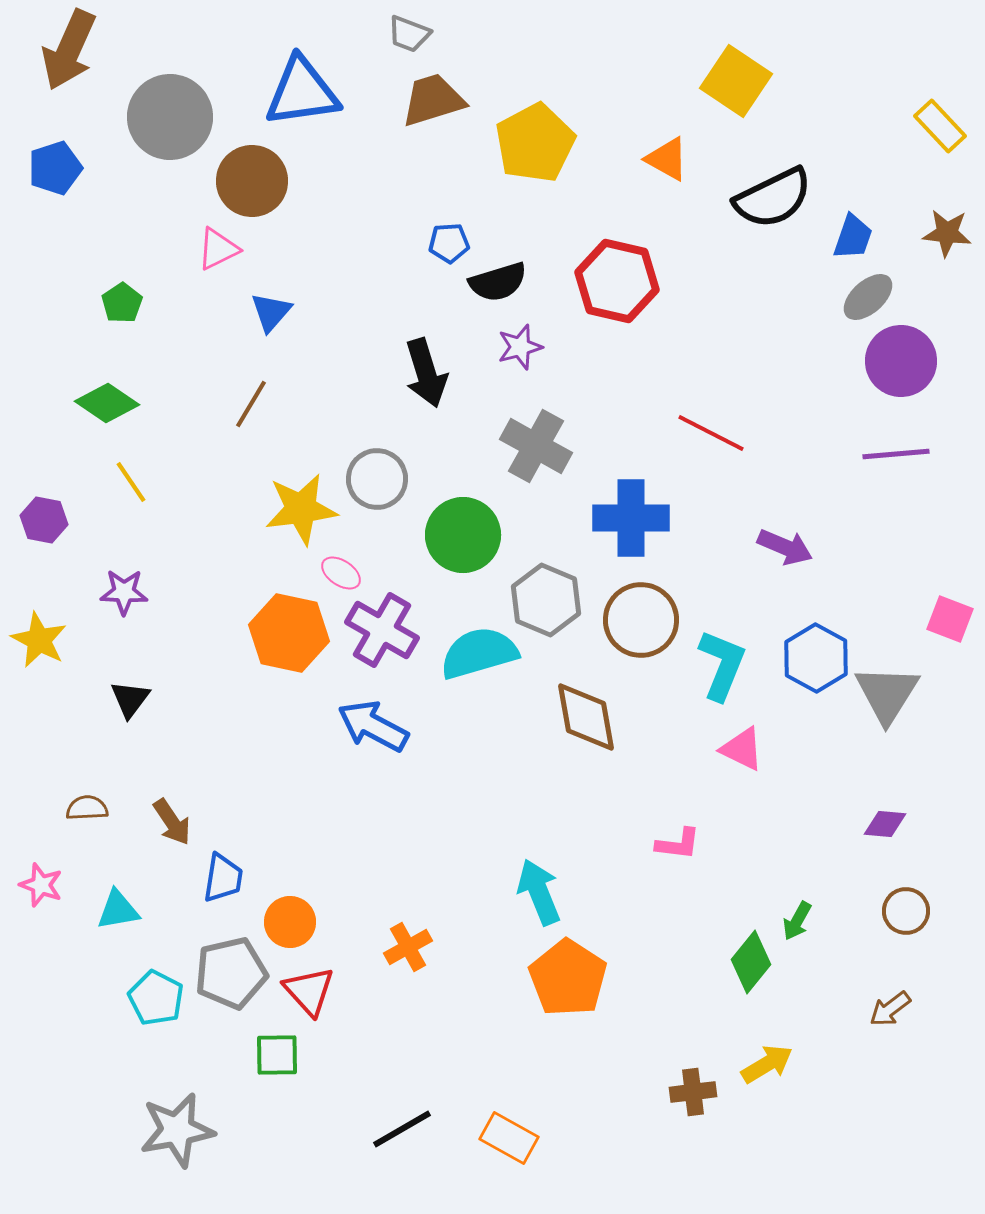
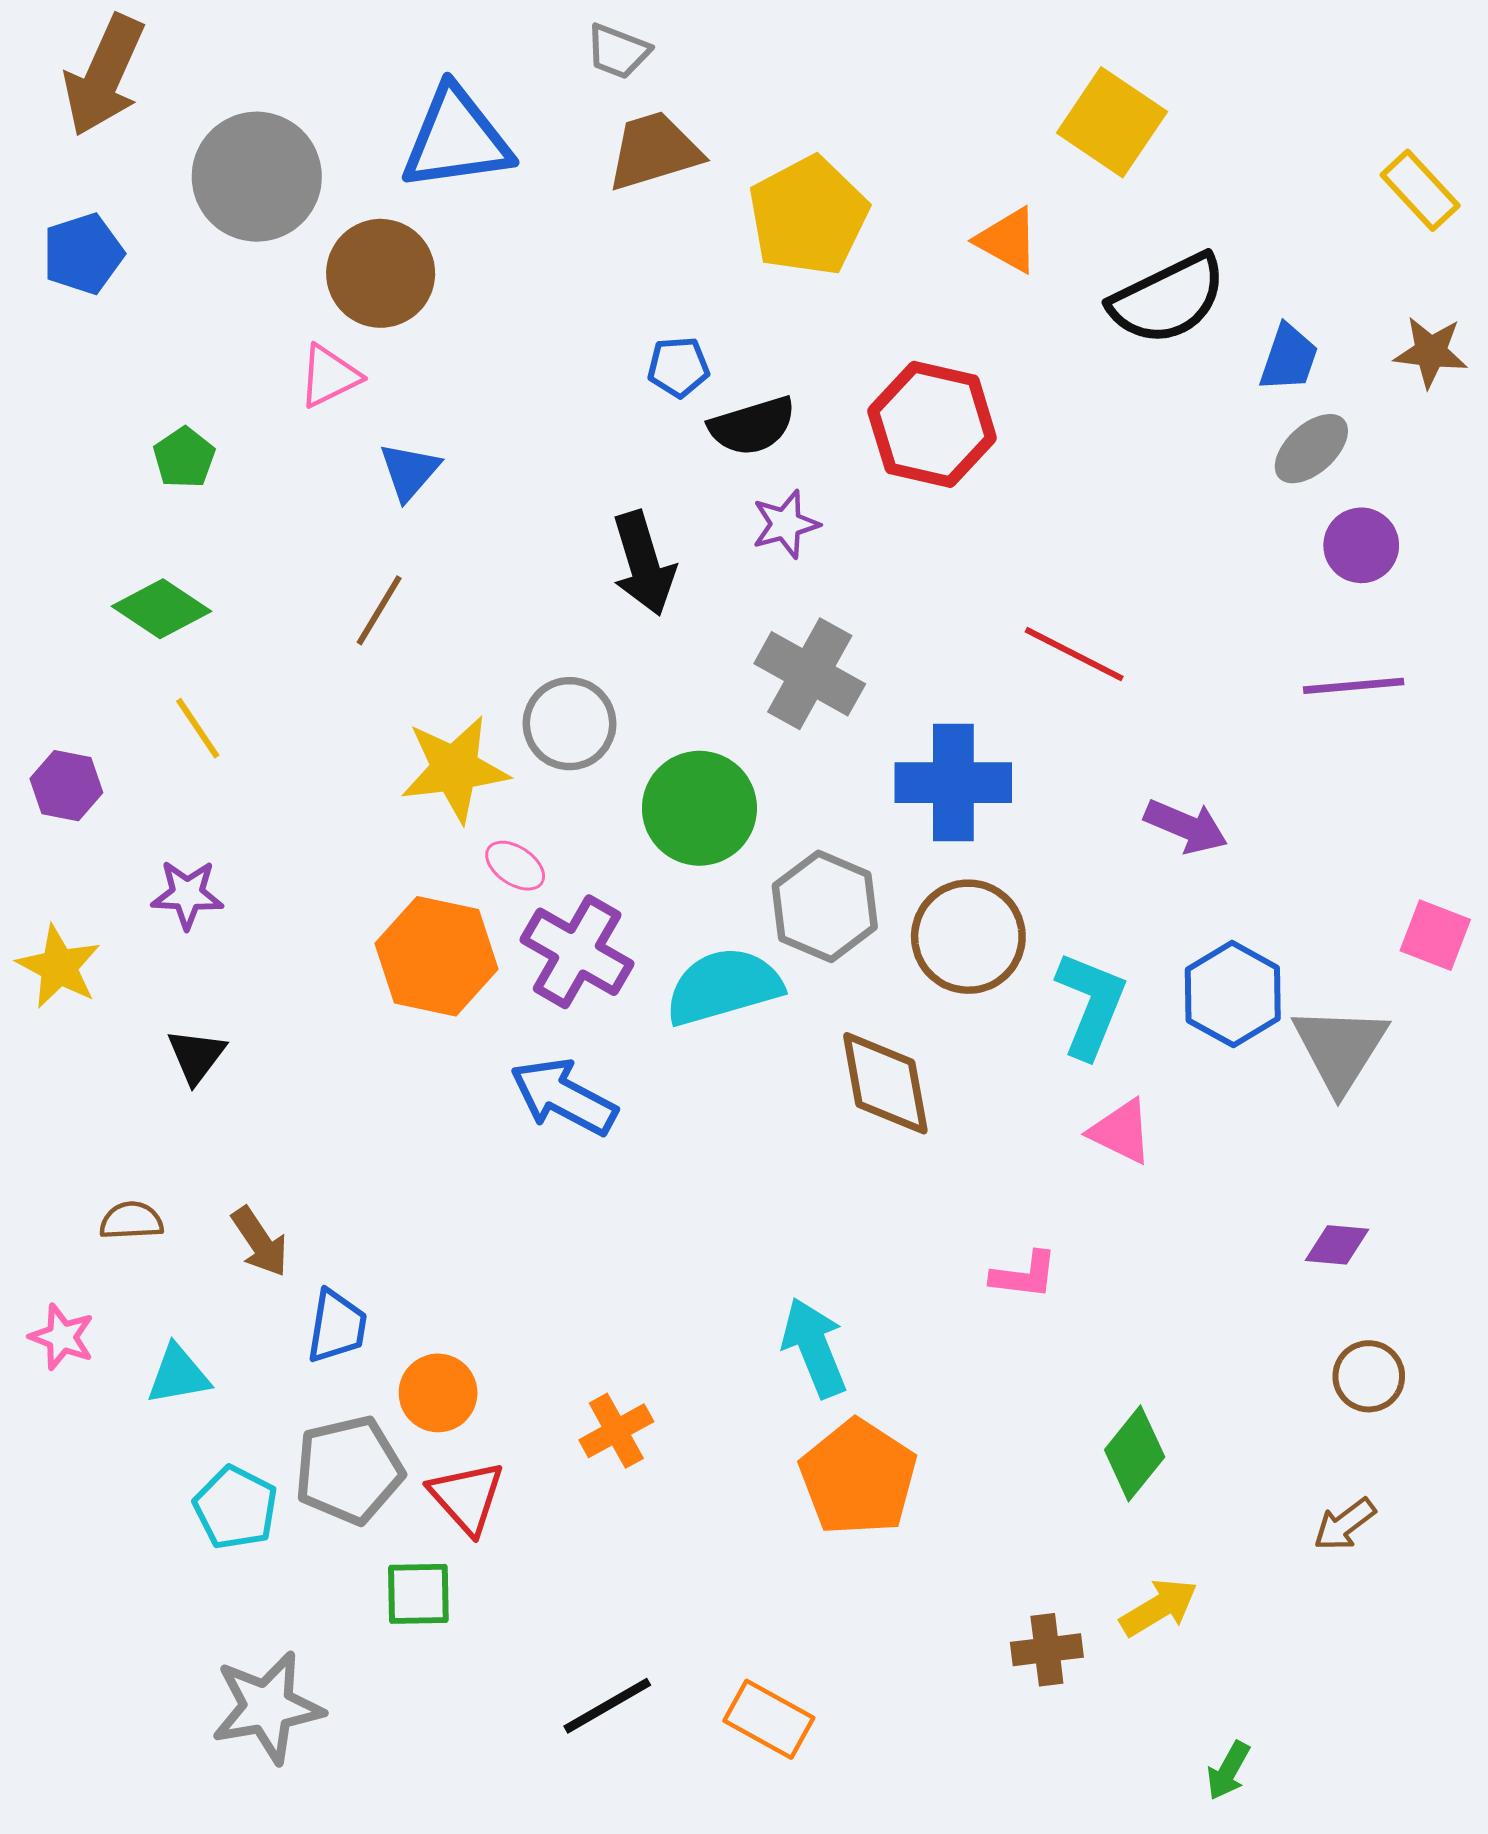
purple circle: (901, 361) -> (1361, 545), size x0.7
green arrow: (797, 921) -> (1228, 1771), moved

